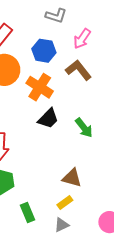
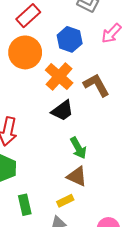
brown L-shape: (78, 70) -> (96, 85), moved
green arrow: (84, 128) -> (78, 148), moved

